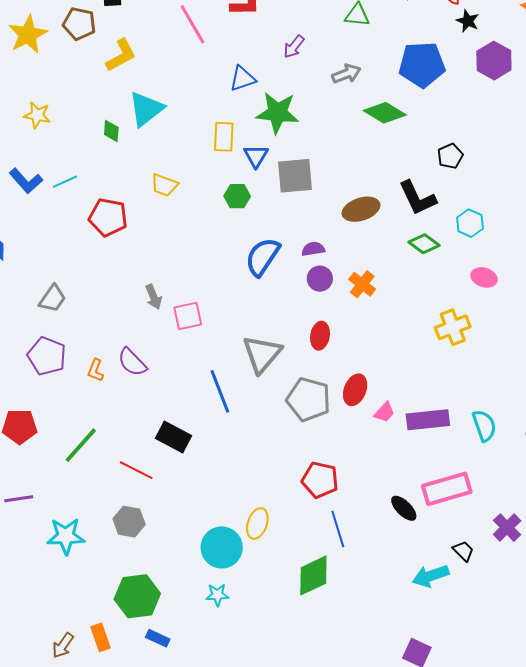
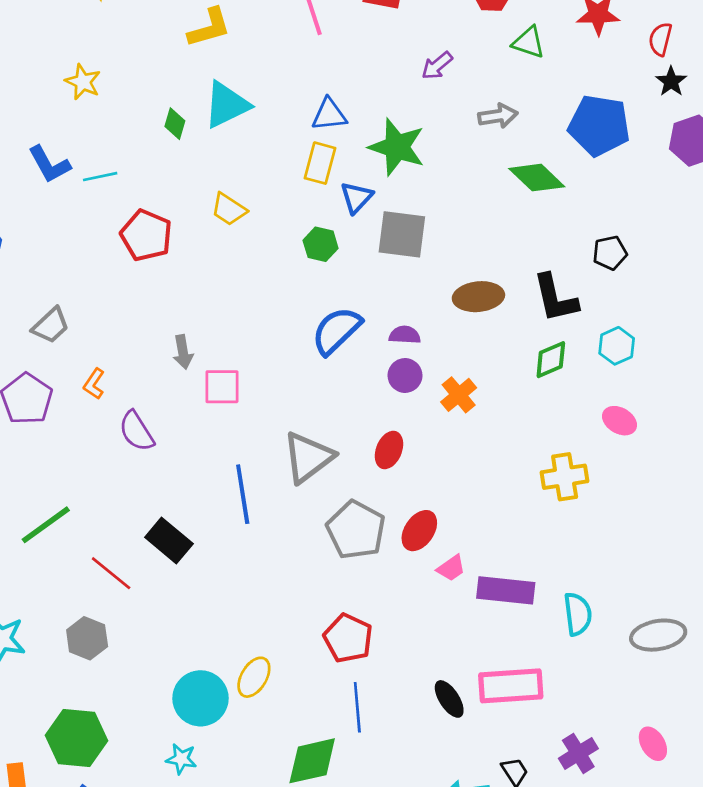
blue triangle: (243, 79) -> (329, 115), moved
green diamond: (424, 244) -> (551, 360), turned -72
orange L-shape: (96, 370) -> (94, 384), moved

